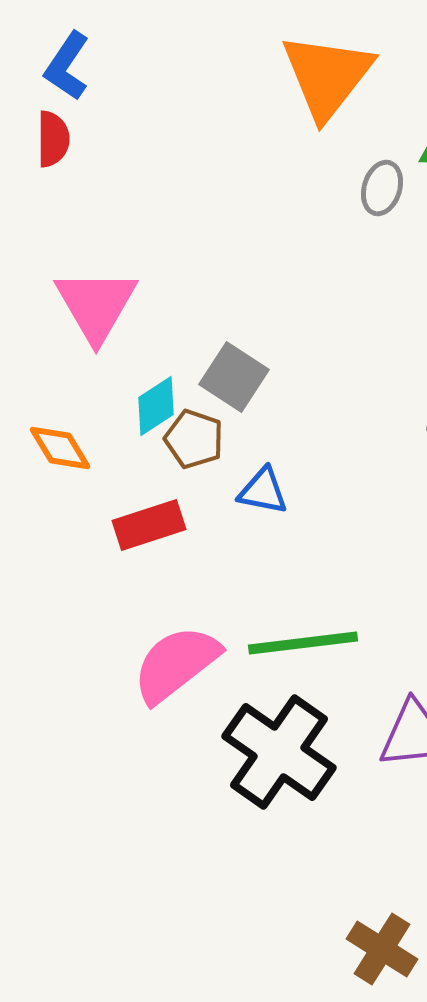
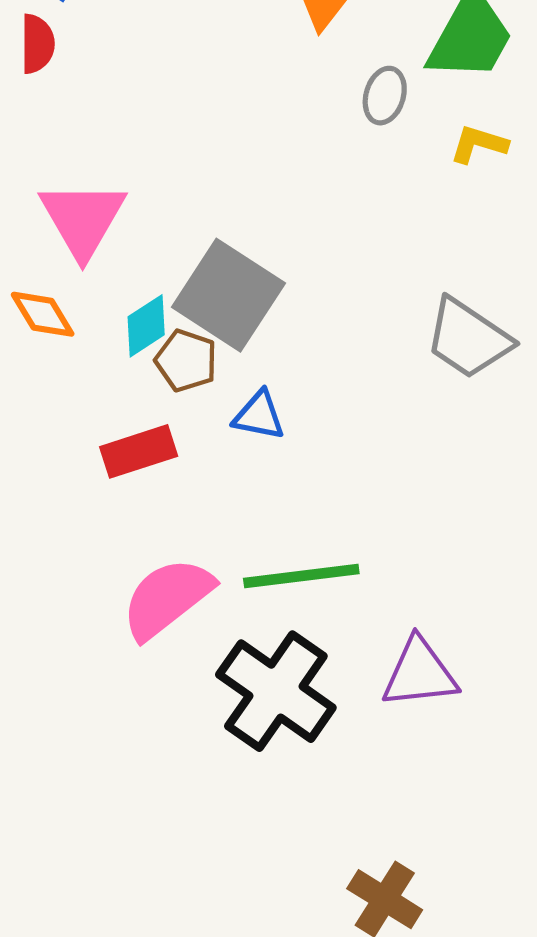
gray square: (234, 377) -> (228, 295), size x1.5
orange diamond: (60, 448) -> (43, 314), moved

